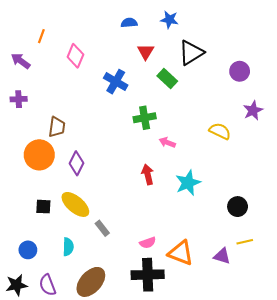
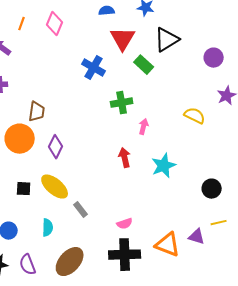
red triangle: (146, 52) -> (123, 39), size x1.5
pink diamond: (75, 56) -> (55, 24), moved
pink arrow: (167, 143) -> (144, 127), turned 84
orange triangle: (181, 253) -> (168, 245), moved

